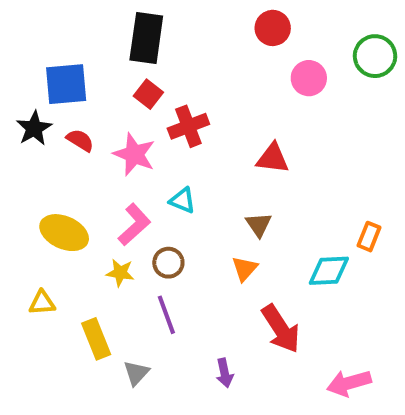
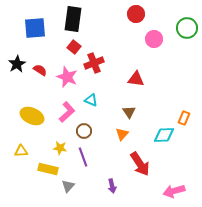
blue square: (66, 84) -> (35, 28), moved
yellow star: (120, 273) -> (60, 148), moved
yellow rectangle: (96, 339) -> (48, 169), turned -54

